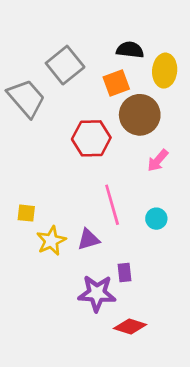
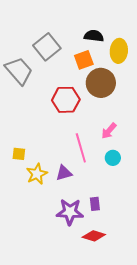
pink arrow: (158, 160) -> (109, 131), moved
purple rectangle: (125, 273) -> (95, 204), moved

